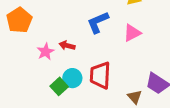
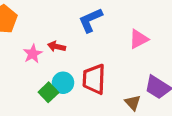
pink triangle: (132, 33) -> (139, 39), moved

